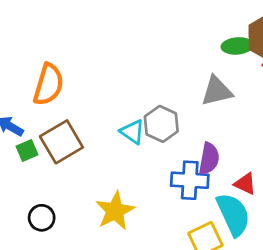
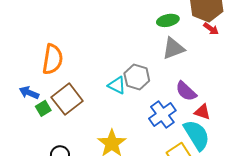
green ellipse: (237, 46) -> (168, 20), moved
purple semicircle: (209, 159) -> (186, 91), moved, turned 130
blue cross: (190, 180) -> (162, 115), turned -32

